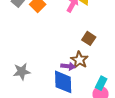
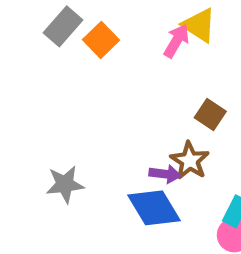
blue diamond: (63, 82) -> (154, 208), turned -30

